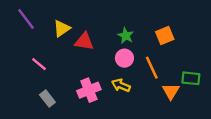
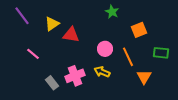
green star: (126, 36) -> (112, 12), moved
green rectangle: (191, 78) -> (161, 53), moved
gray rectangle: (47, 98) -> (52, 83), moved

